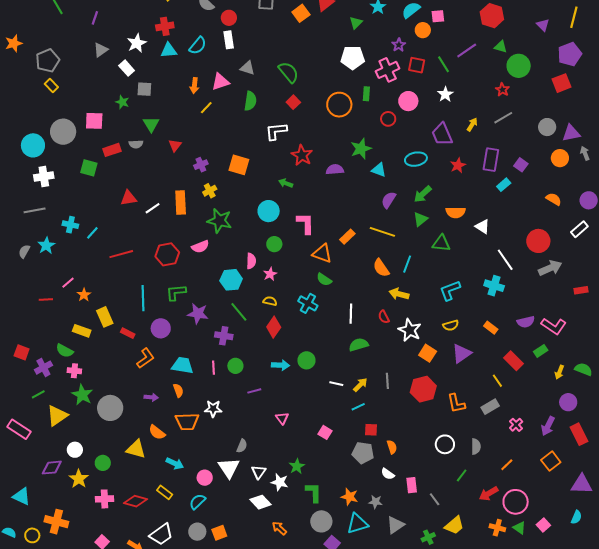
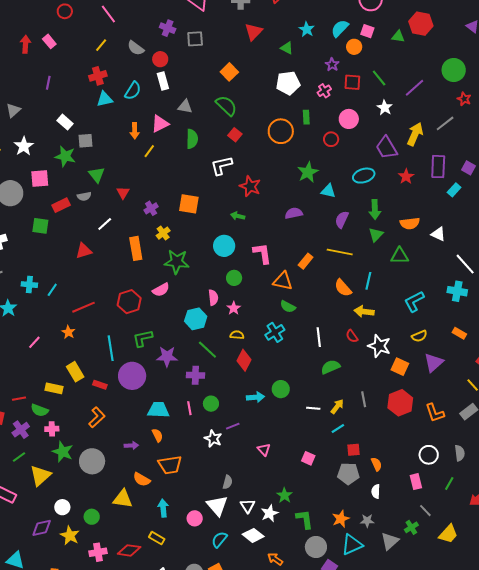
orange square: (301, 13) -> (229, 72), moved
pink square: (438, 16) -> (367, 31), turned 32
purple line: (95, 18) -> (48, 83), moved
green triangle: (356, 23) -> (287, 48), turned -40
white star: (137, 43) -> (24, 146), moved
green triangle: (501, 47) -> (398, 36), moved
gray triangle: (101, 50) -> (13, 110), moved
purple line: (467, 50) -> (415, 88), moved
pink cross: (388, 70) -> (324, 91), size x0.6
red star: (502, 90) -> (464, 99), moved
green star: (122, 102) -> (65, 156), size x1.5
yellow arrow: (472, 124) -> (415, 134), size x1.6
purple semicircle: (335, 170) -> (294, 213), moved
green arrow: (423, 194) -> (375, 209), turned -42
white line: (153, 208) -> (105, 224), moved
orange star: (84, 295) -> (68, 332), moved
red line: (46, 300) -> (19, 399), moved
cyan cross: (308, 303) -> (275, 332), turned 36
purple circle: (161, 328) -> (132, 376), size x1.4
orange L-shape: (146, 358) -> (97, 417), moved
white star: (213, 409) -> (213, 439), moved, turned 30
cyan arrow: (175, 463) -> (163, 508), turned -114
white semicircle: (388, 474) -> (376, 491), turned 64
white star: (280, 482) -> (270, 513), turned -30
pink rectangle: (412, 485) -> (416, 482), moved
orange star: (350, 497) -> (341, 519), turned -30
cyan semicircle: (198, 502) -> (219, 540), moved
green cross: (428, 537) -> (411, 527), moved

